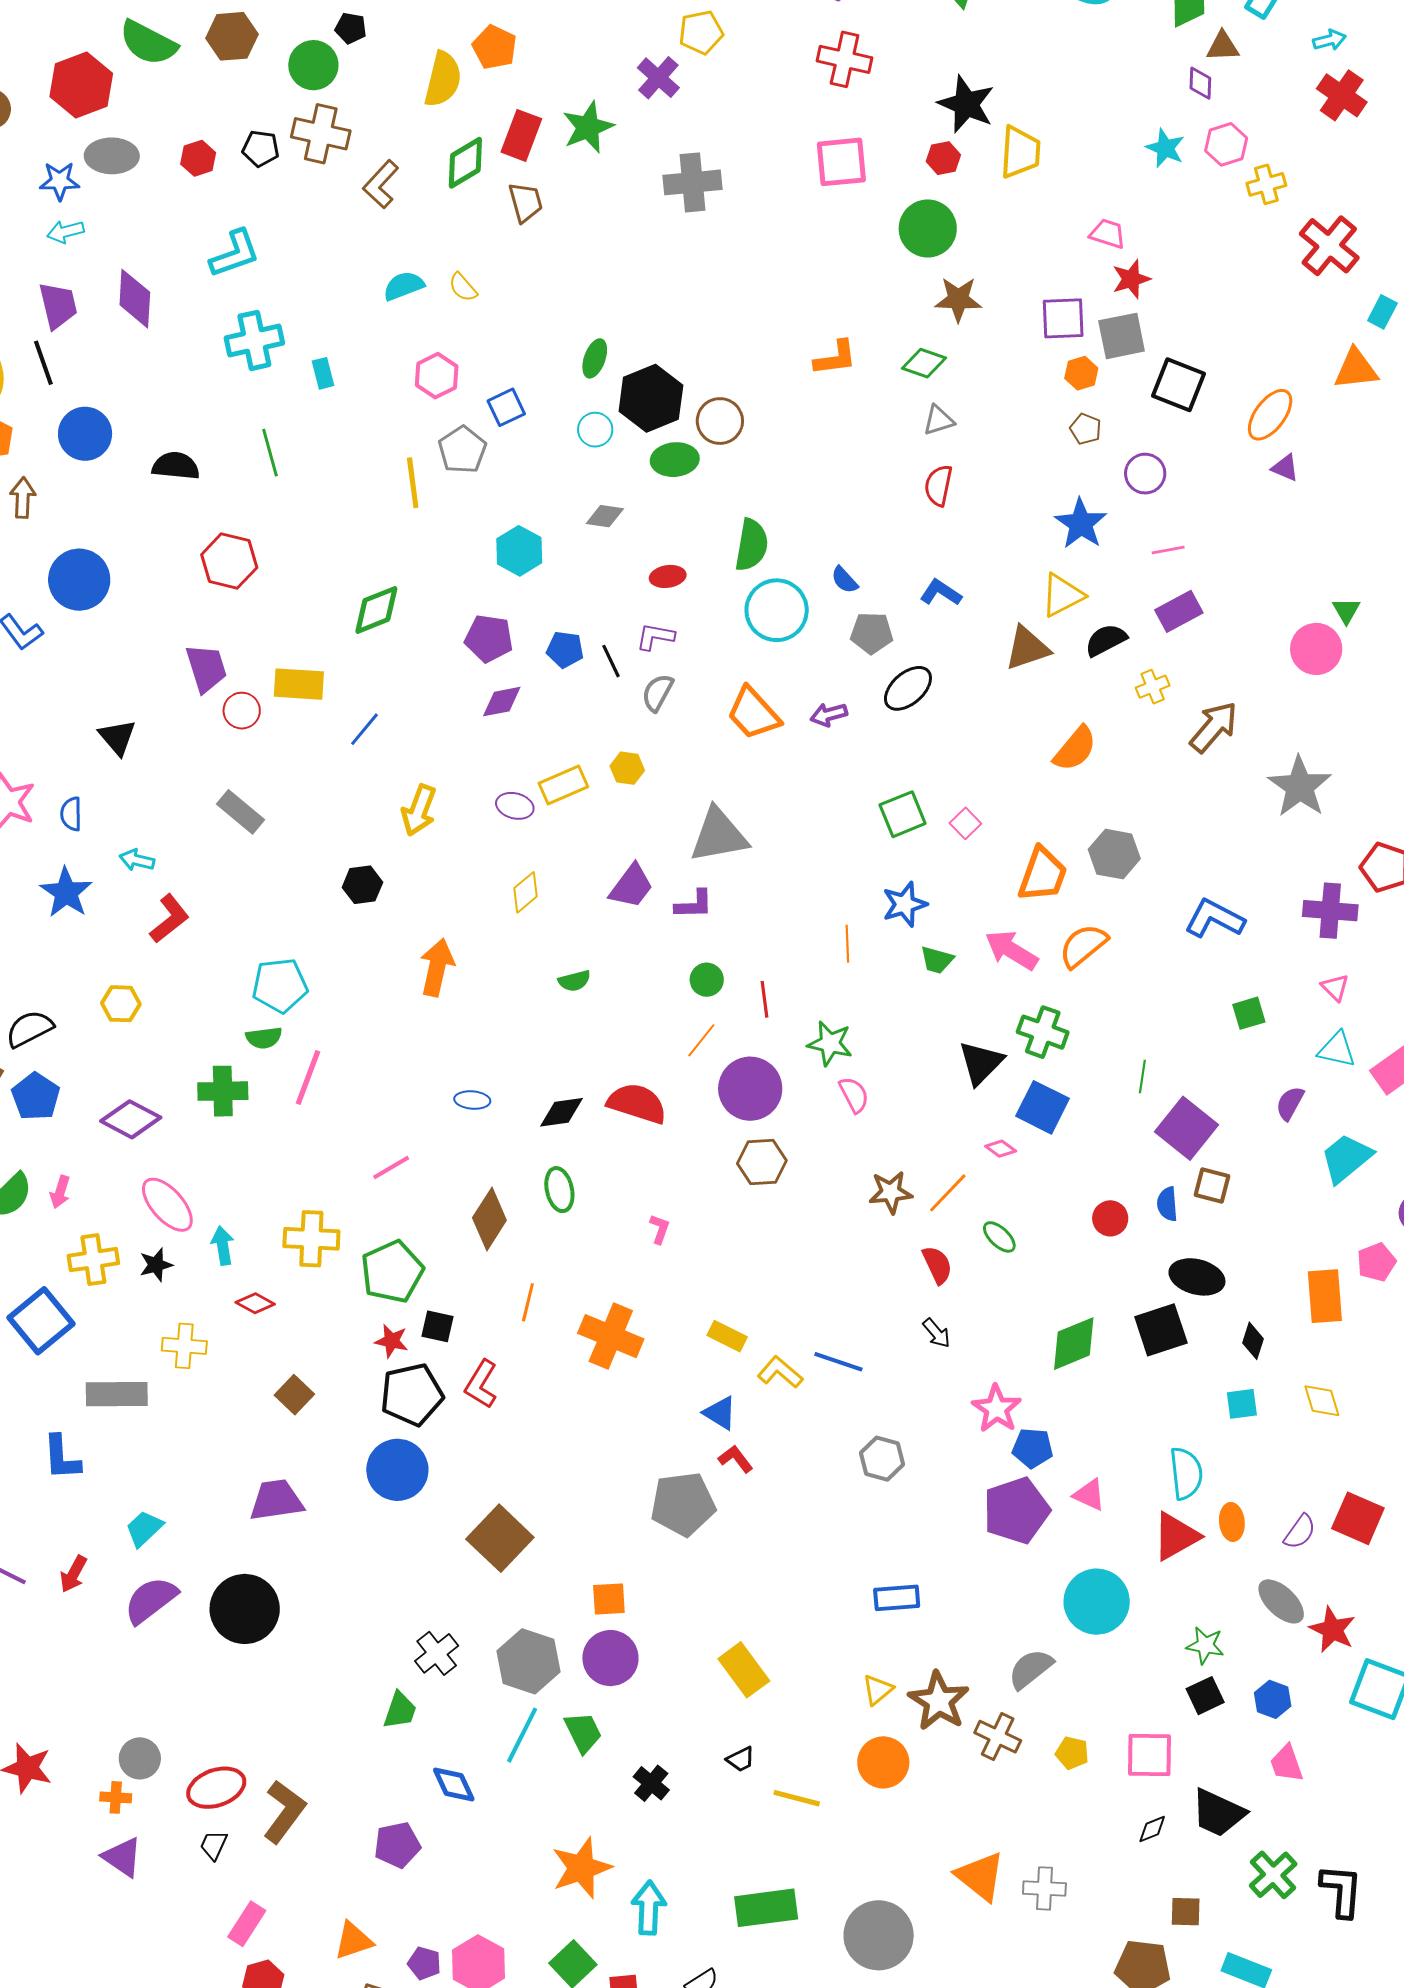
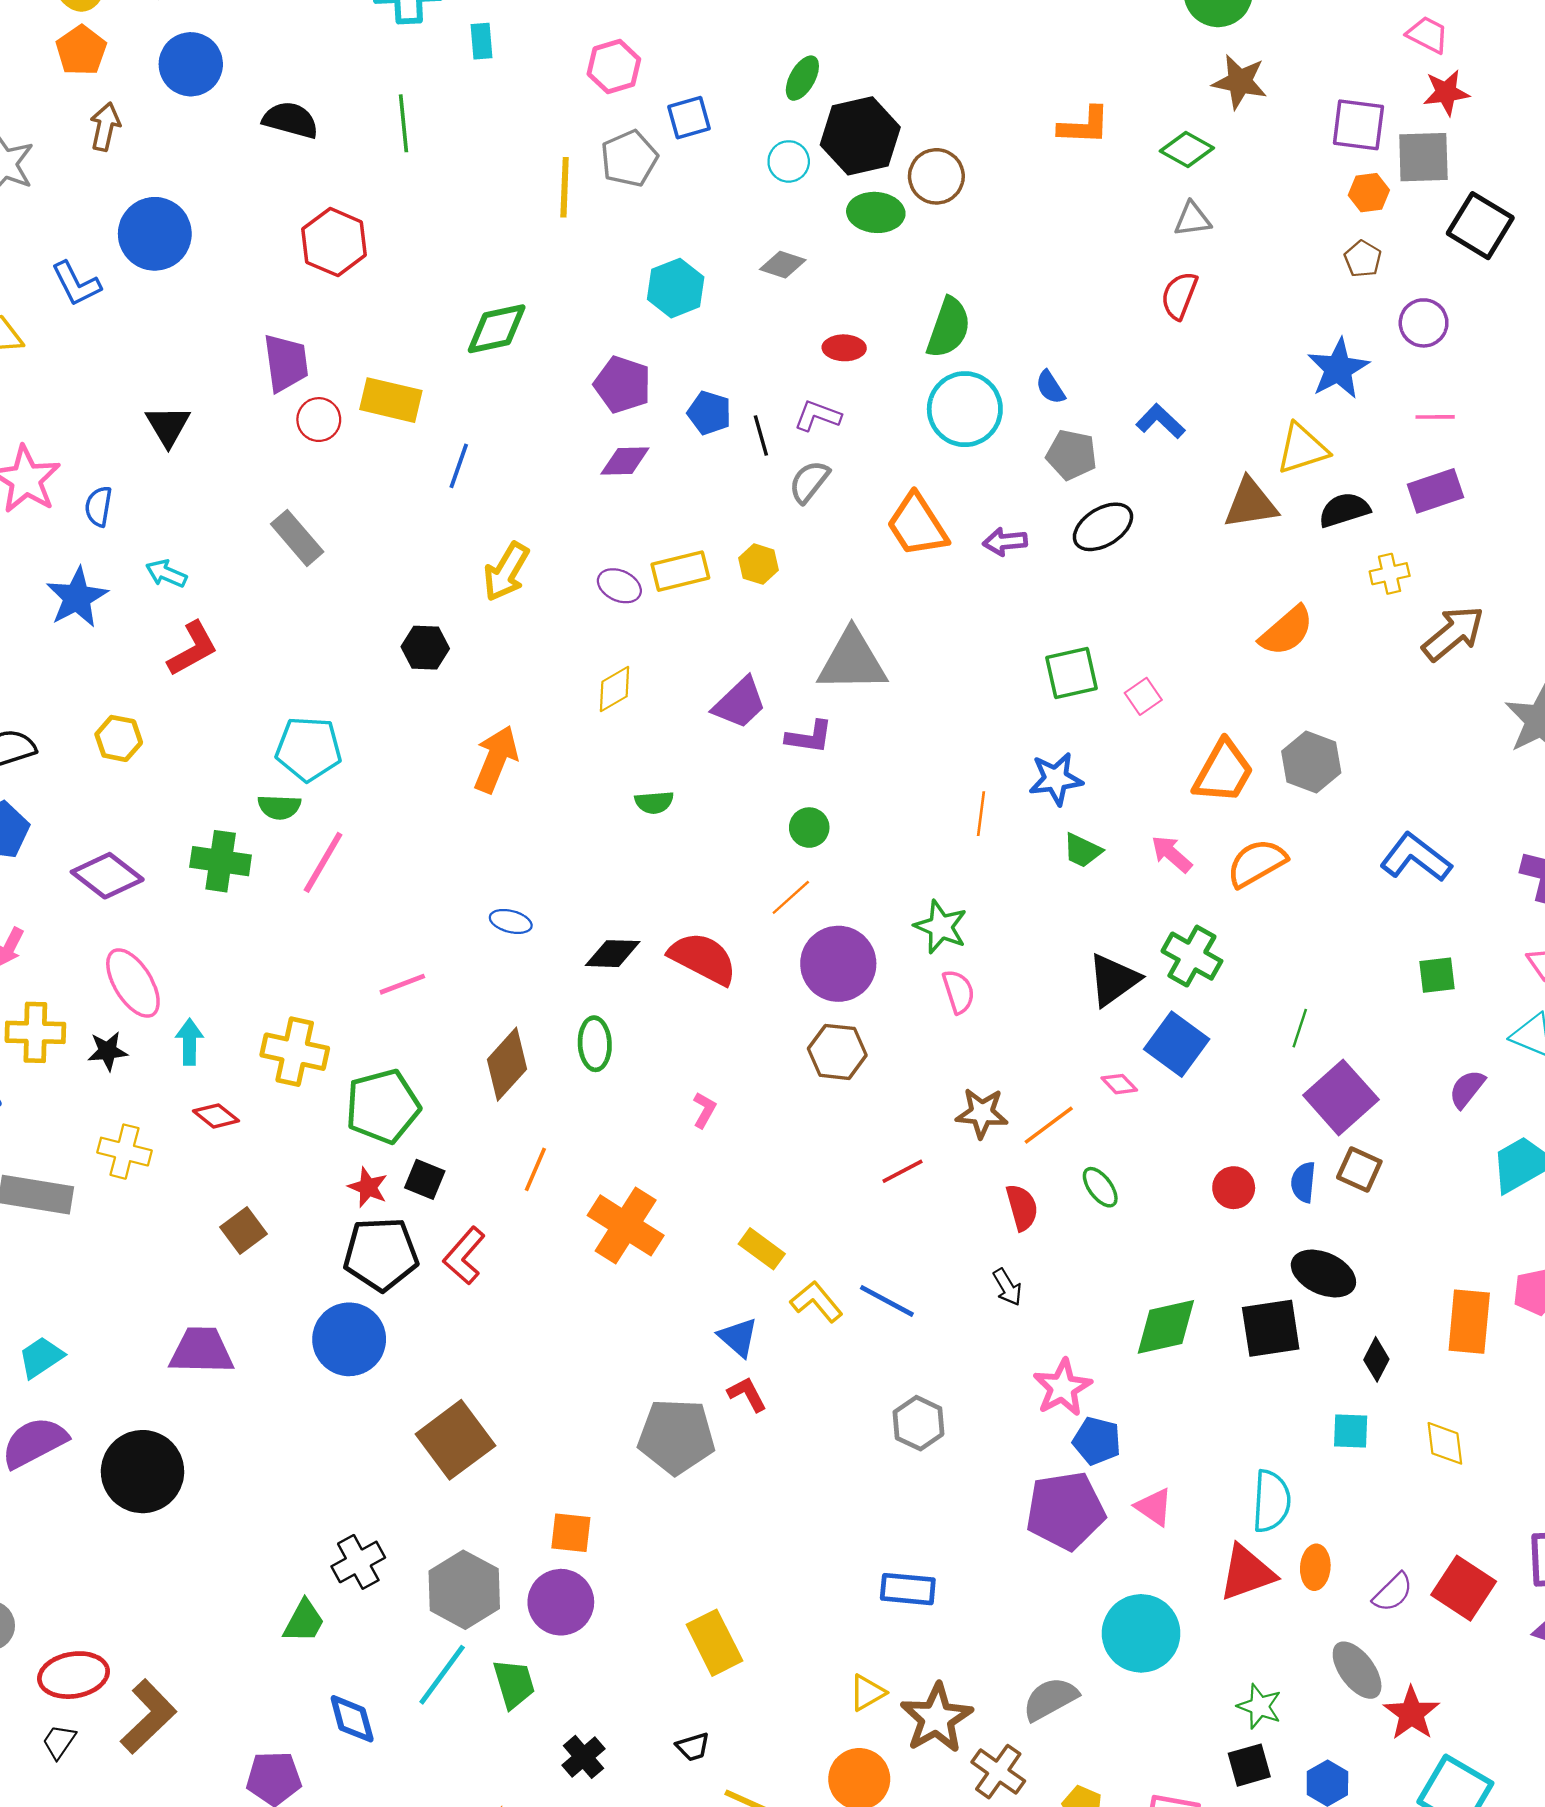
blue line: (364, 729) -> (459, 466), turned -30
pink arrow: (1011, 950) -> (1172, 854), size x0.7
red line: (764, 999) -> (902, 1171), moved, turned 60

